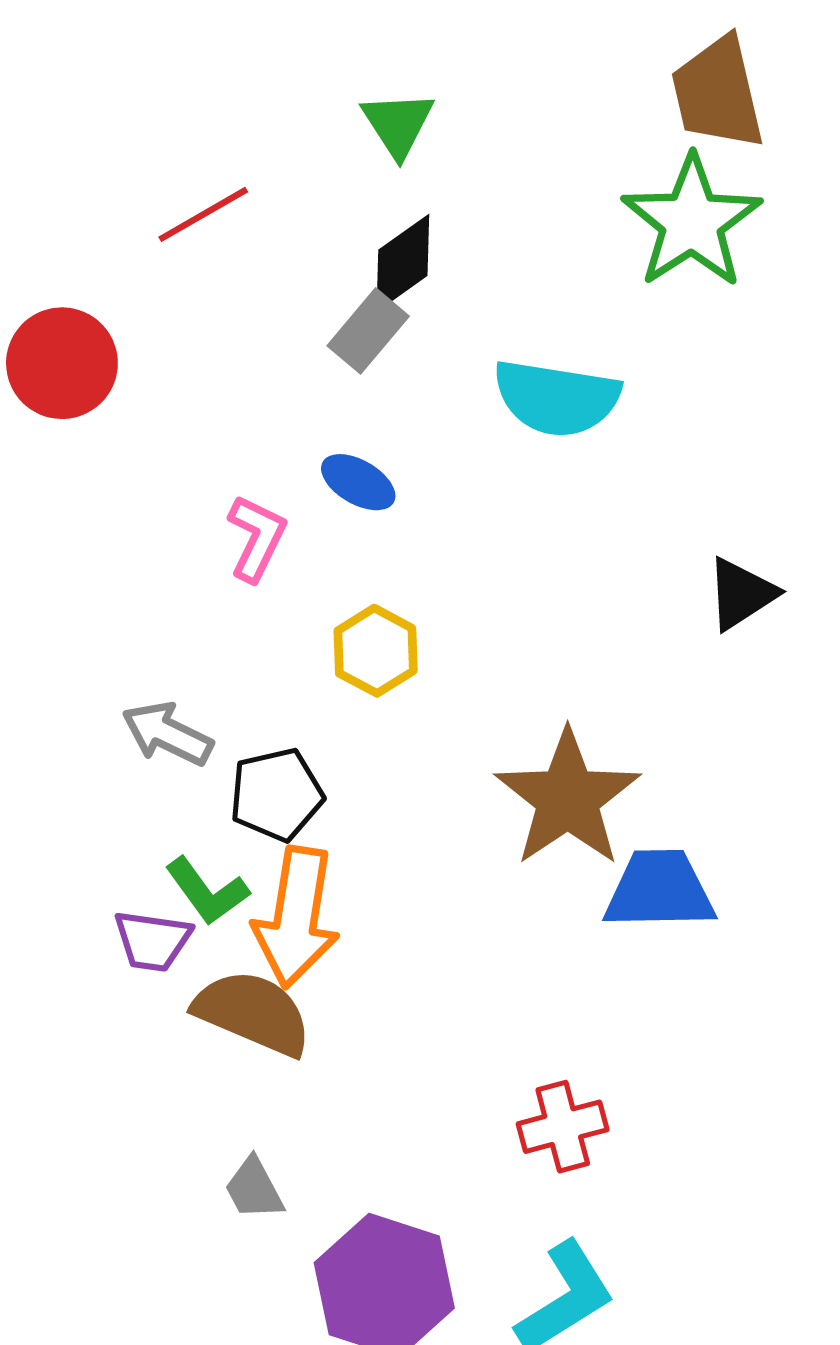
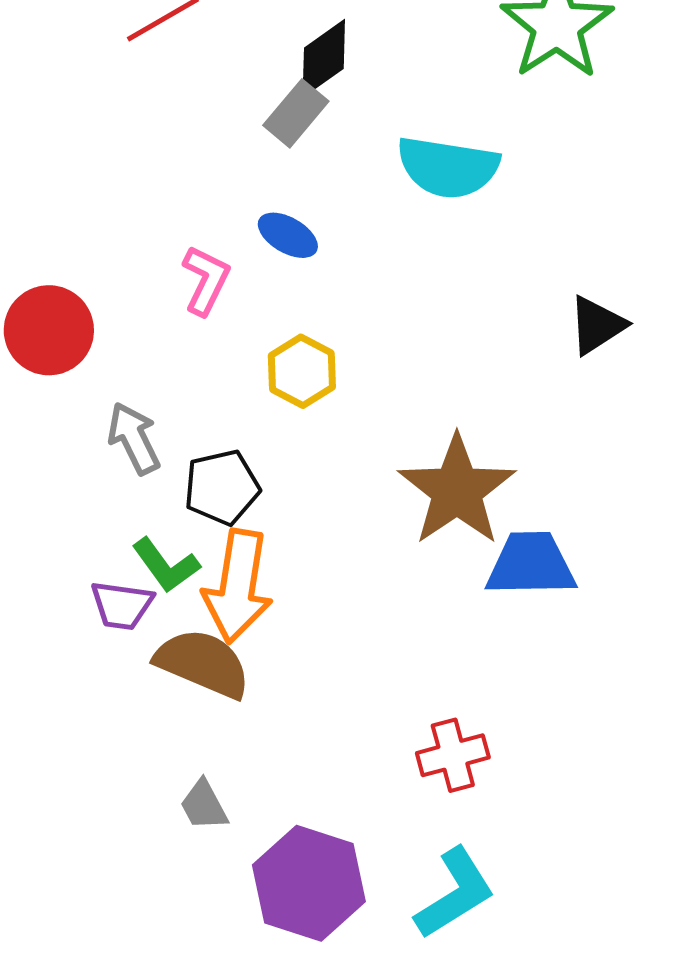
red circle: (62, 363) -> (49, 330), moved
gray arrow: (167, 734) -> (134, 438), turned 38

